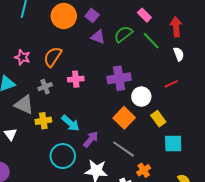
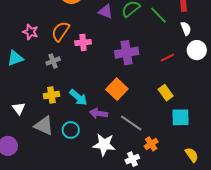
pink cross: (76, 79) -> (83, 42), moved
red line: (171, 84) -> (167, 58), moved
white circle: (141, 97) -> (197, 50), moved
gray triangle: (24, 105) -> (44, 126), moved
orange square: (124, 118) -> (117, 89), moved
purple arrow: (91, 139) -> (99, 113), turned -120
cyan circle: (63, 156) -> (71, 130), size x0.7

